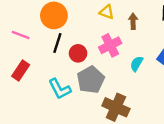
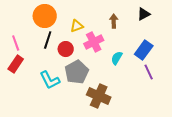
yellow triangle: (107, 12) -> (77, 26), moved, turned -40
pink line: (21, 35) -> (16, 43), moved, turned 49

